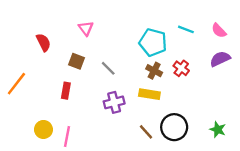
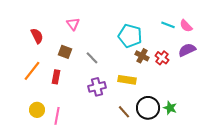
cyan line: (186, 29) -> (168, 25), moved
red cross: (181, 68) -> (162, 58), moved
brown cross: (154, 71) -> (142, 56), moved
orange line: (16, 84) -> (32, 71), moved
green star: (218, 129) -> (170, 108), moved

